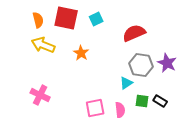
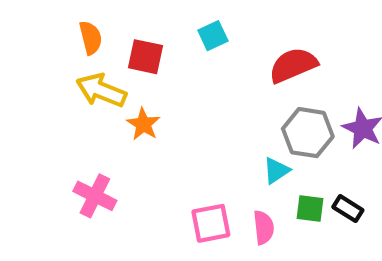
red square: (66, 18) -> (145, 57), moved, size x0.7
orange star: (81, 53) -> (143, 124), moved

